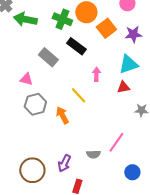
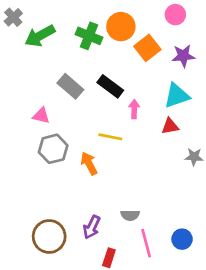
green arrow: (25, 19) -> (40, 36), turned -40
black rectangle: (76, 46) -> (110, 86), moved
yellow line: (78, 95) -> (110, 137), turned -36
pink line: (116, 142) -> (146, 243), moved, turned -50

